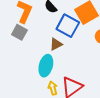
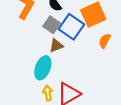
gray square: (19, 32) -> (52, 25), moved

